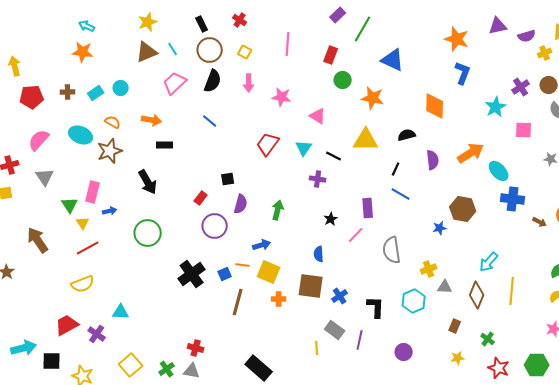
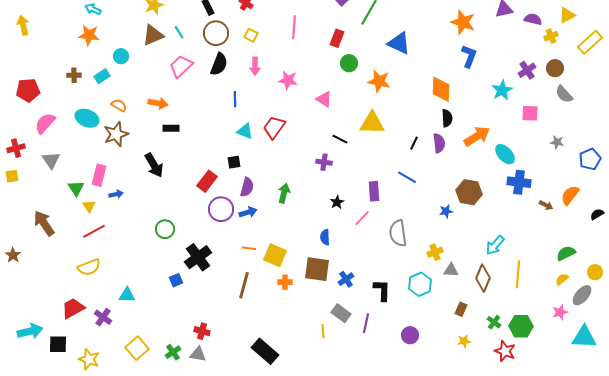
purple semicircle: (527, 36) -> (533, 19), turned -150
yellow arrow: (15, 66) -> (23, 25), moved
cyan circle: (121, 88) -> (121, 56), moved
red pentagon: (32, 97) -> (28, 90), moved
blue line: (210, 121) -> (235, 99), moved, turned 49
black semicircle: (407, 135) -> (447, 118), moved, turned 102
cyan triangle: (304, 148) -> (245, 131), moved, turned -42
black line: (396, 169) -> (414, 143), moved
red rectangle: (201, 198) -> (207, 181), size x1.5
green circle: (148, 233) -> (165, 229), moved, size x0.7
blue arrow: (262, 245) -> (248, 212), moved
blue square: (225, 274) -> (176, 280), moved
green hexagon: (537, 365) -> (521, 326), moved

